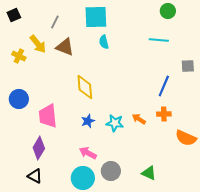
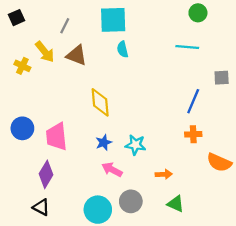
blue circle: (19, 99) -> (22, 128), moved
orange arrow: (139, 119) -> (164, 174), moved, turned 144
pink arrow: (88, 153) -> (112, 170), moved

